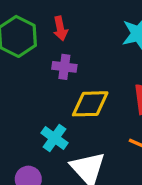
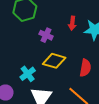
red arrow: (60, 28) -> (72, 23), moved

